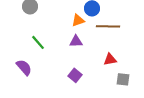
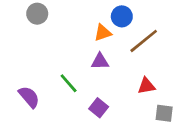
brown line: (108, 26) -> (144, 41), turned -40
green line: (38, 42) -> (69, 83), moved

